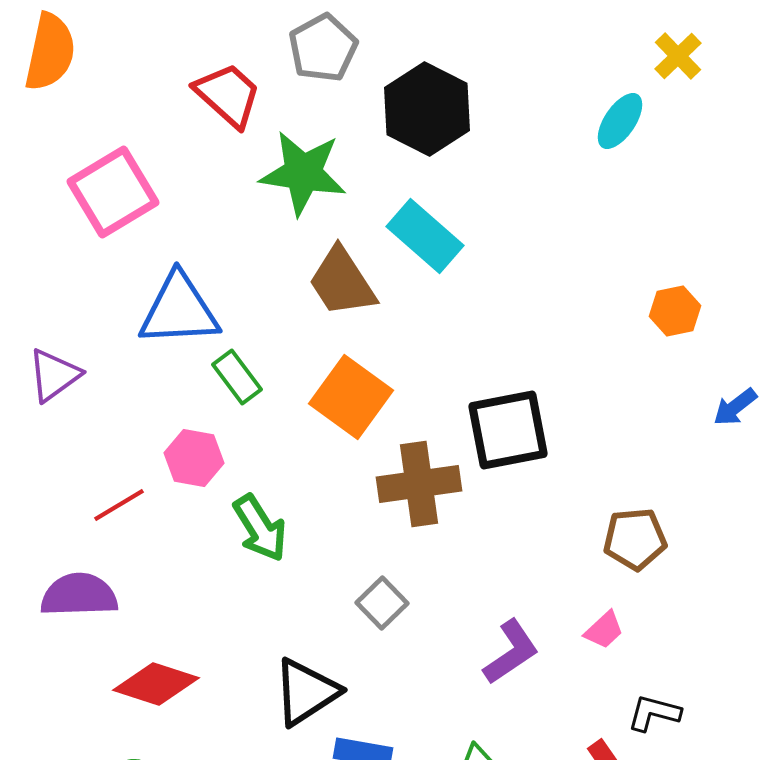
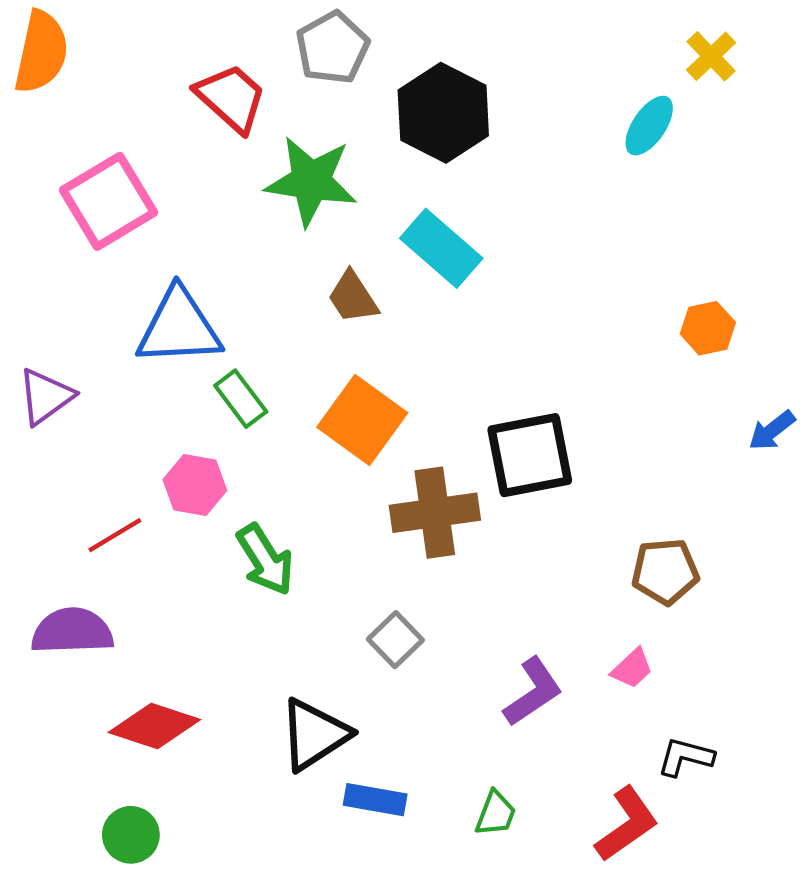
brown trapezoid: (342, 282) -> (353, 297), size x0.7

